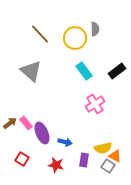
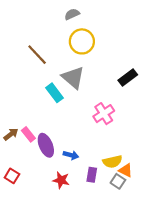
gray semicircle: (95, 29) -> (72, 14), moved, turned -112
brown line: (40, 34) -> (37, 55), moved
gray triangle: (31, 71) -> (73, 78), moved
cyan rectangle: (84, 71) -> (55, 93), moved
red square: (22, 159) -> (12, 176), moved

